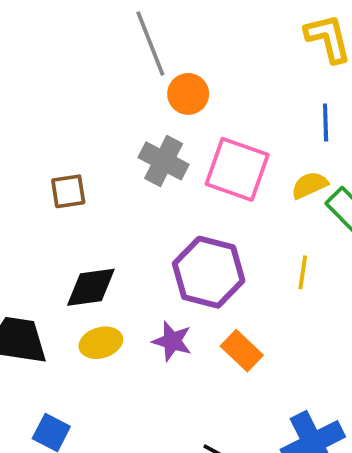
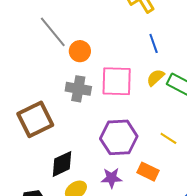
brown square: (68, 191) -> (35, 119), size x1.8
yellow line: (303, 272) -> (168, 138), moved, turned -48

